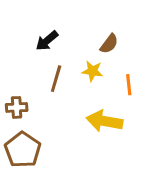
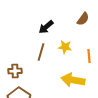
black arrow: (47, 41) -> (46, 27), moved
brown semicircle: (109, 44) -> (83, 19), moved

